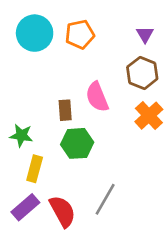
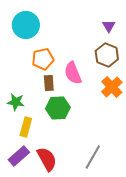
orange pentagon: (80, 34) -> (43, 59), moved
gray line: (105, 199) -> (93, 157), moved

